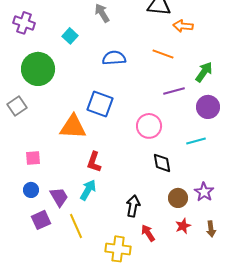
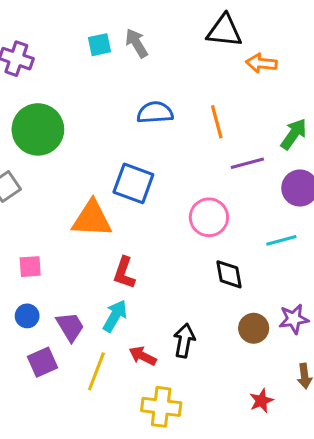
cyan square: (70, 36) -> (100, 45), moved, turned 35
orange line: (163, 54) -> (217, 122), moved, turned 55
purple star: (204, 192) -> (294, 319), turned 30
yellow line: (76, 226) -> (96, 371), turned 45
red star: (183, 226) -> (261, 401), moved
red arrow: (148, 233) -> (143, 356), moved, turned -30

